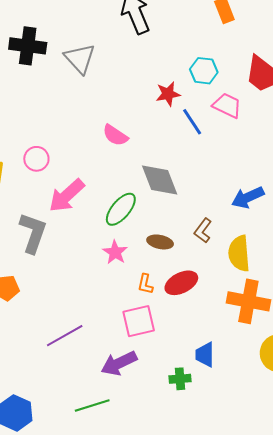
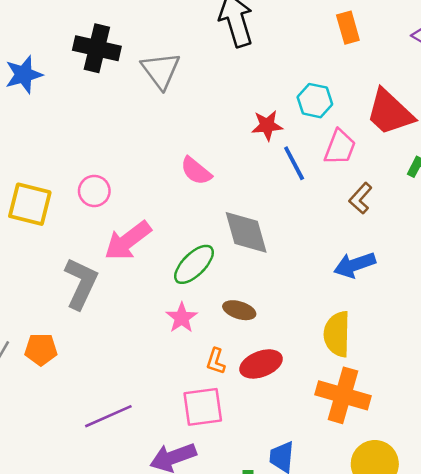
pink trapezoid: (227, 105) -> (340, 147), turned 80
brown L-shape: (203, 231) -> (361, 198), moved

